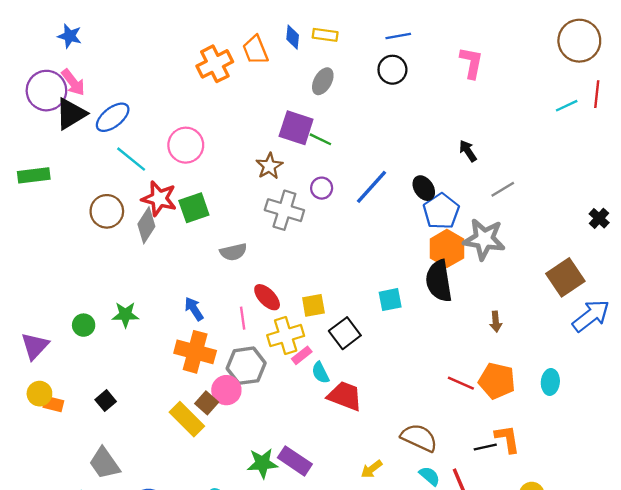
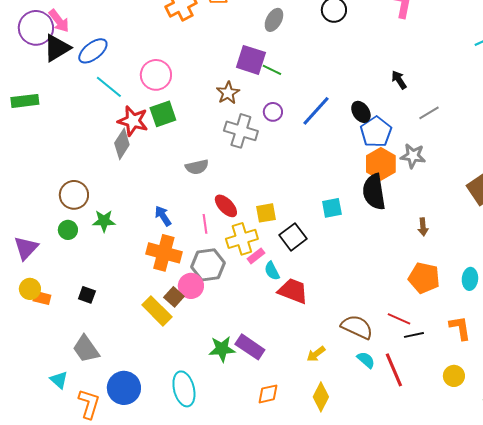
green square: (194, 208) -> (163, 114), moved
brown circle: (107, 211) -> (74, 195), moved
gray star: (484, 239) -> (413, 156), size x0.7
red line: (461, 383) -> (399, 319), moved
black square: (106, 401) -> (87, 295), turned -30
orange L-shape: (507, 439) -> (460, 328), moved

